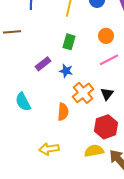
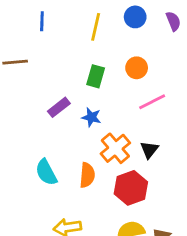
orange circle: (106, 36) -> (137, 68), moved
cyan semicircle: (23, 102) -> (46, 172), moved
red hexagon: (106, 127) -> (131, 188), moved

